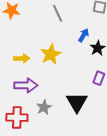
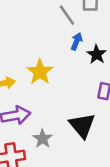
gray line: (58, 13) -> (67, 15), moved

